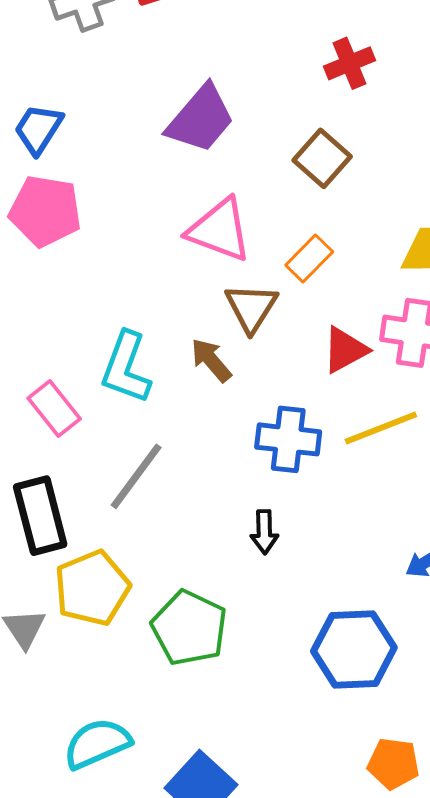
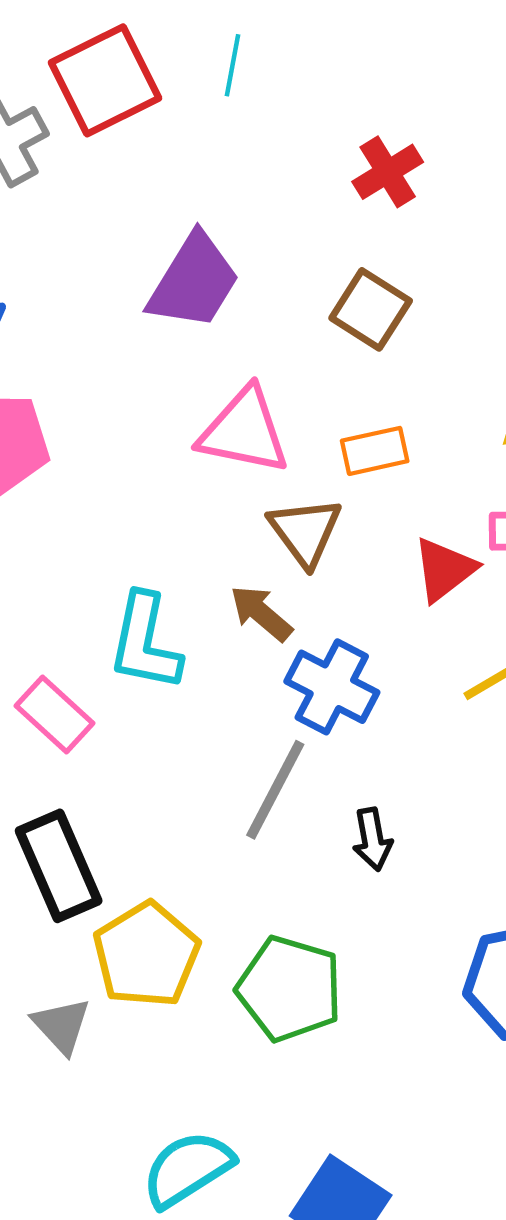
orange rectangle: (309, 259) -> (375, 451), turned 42
blue cross: (288, 439) -> (332, 687), moved, turned 30
gray line: (136, 476) -> (275, 790), moved

